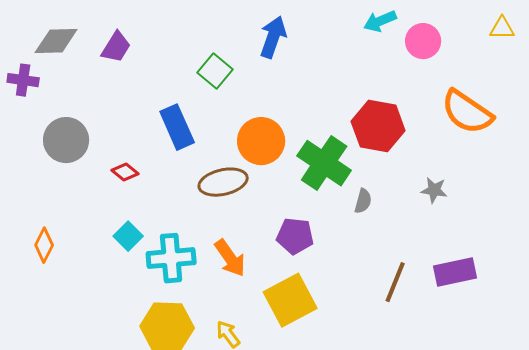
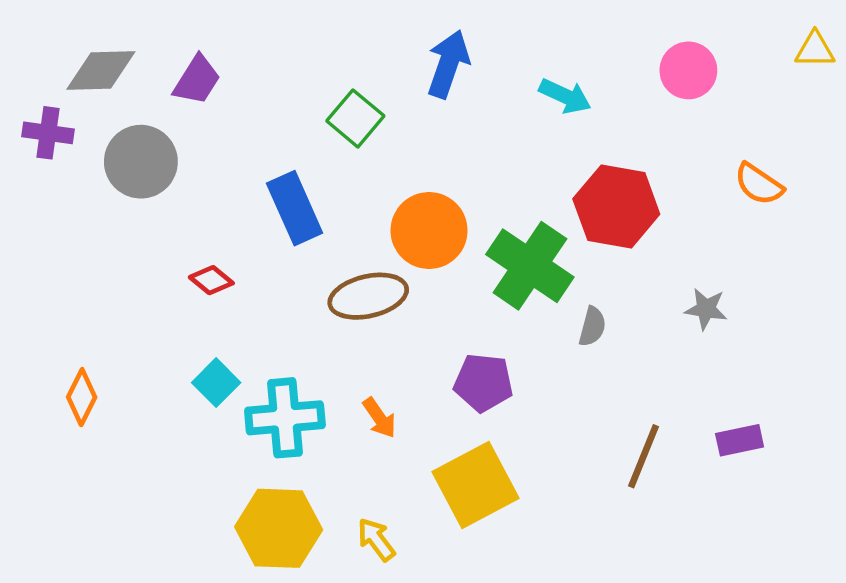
cyan arrow: (380, 21) -> (565, 96), moved, turned -132
orange semicircle: (467, 112) -> (759, 184), size x0.6
gray circle: (66, 140) -> (141, 162), moved
orange arrow: (230, 258) -> (379, 418), size x0.7
purple rectangle: (455, 272) -> (740, 440), size x0.7

